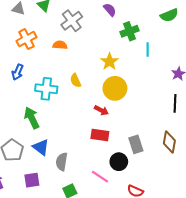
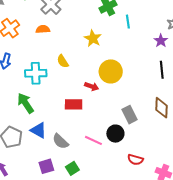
yellow circle: (115, 88) -> (111, 71), moved
red rectangle: (100, 135) -> (74, 104), moved
gray semicircle: (62, 162) -> (60, 141), turned -48
pink line: (100, 177) -> (93, 140), moved
purple square: (32, 180) -> (46, 166), moved

